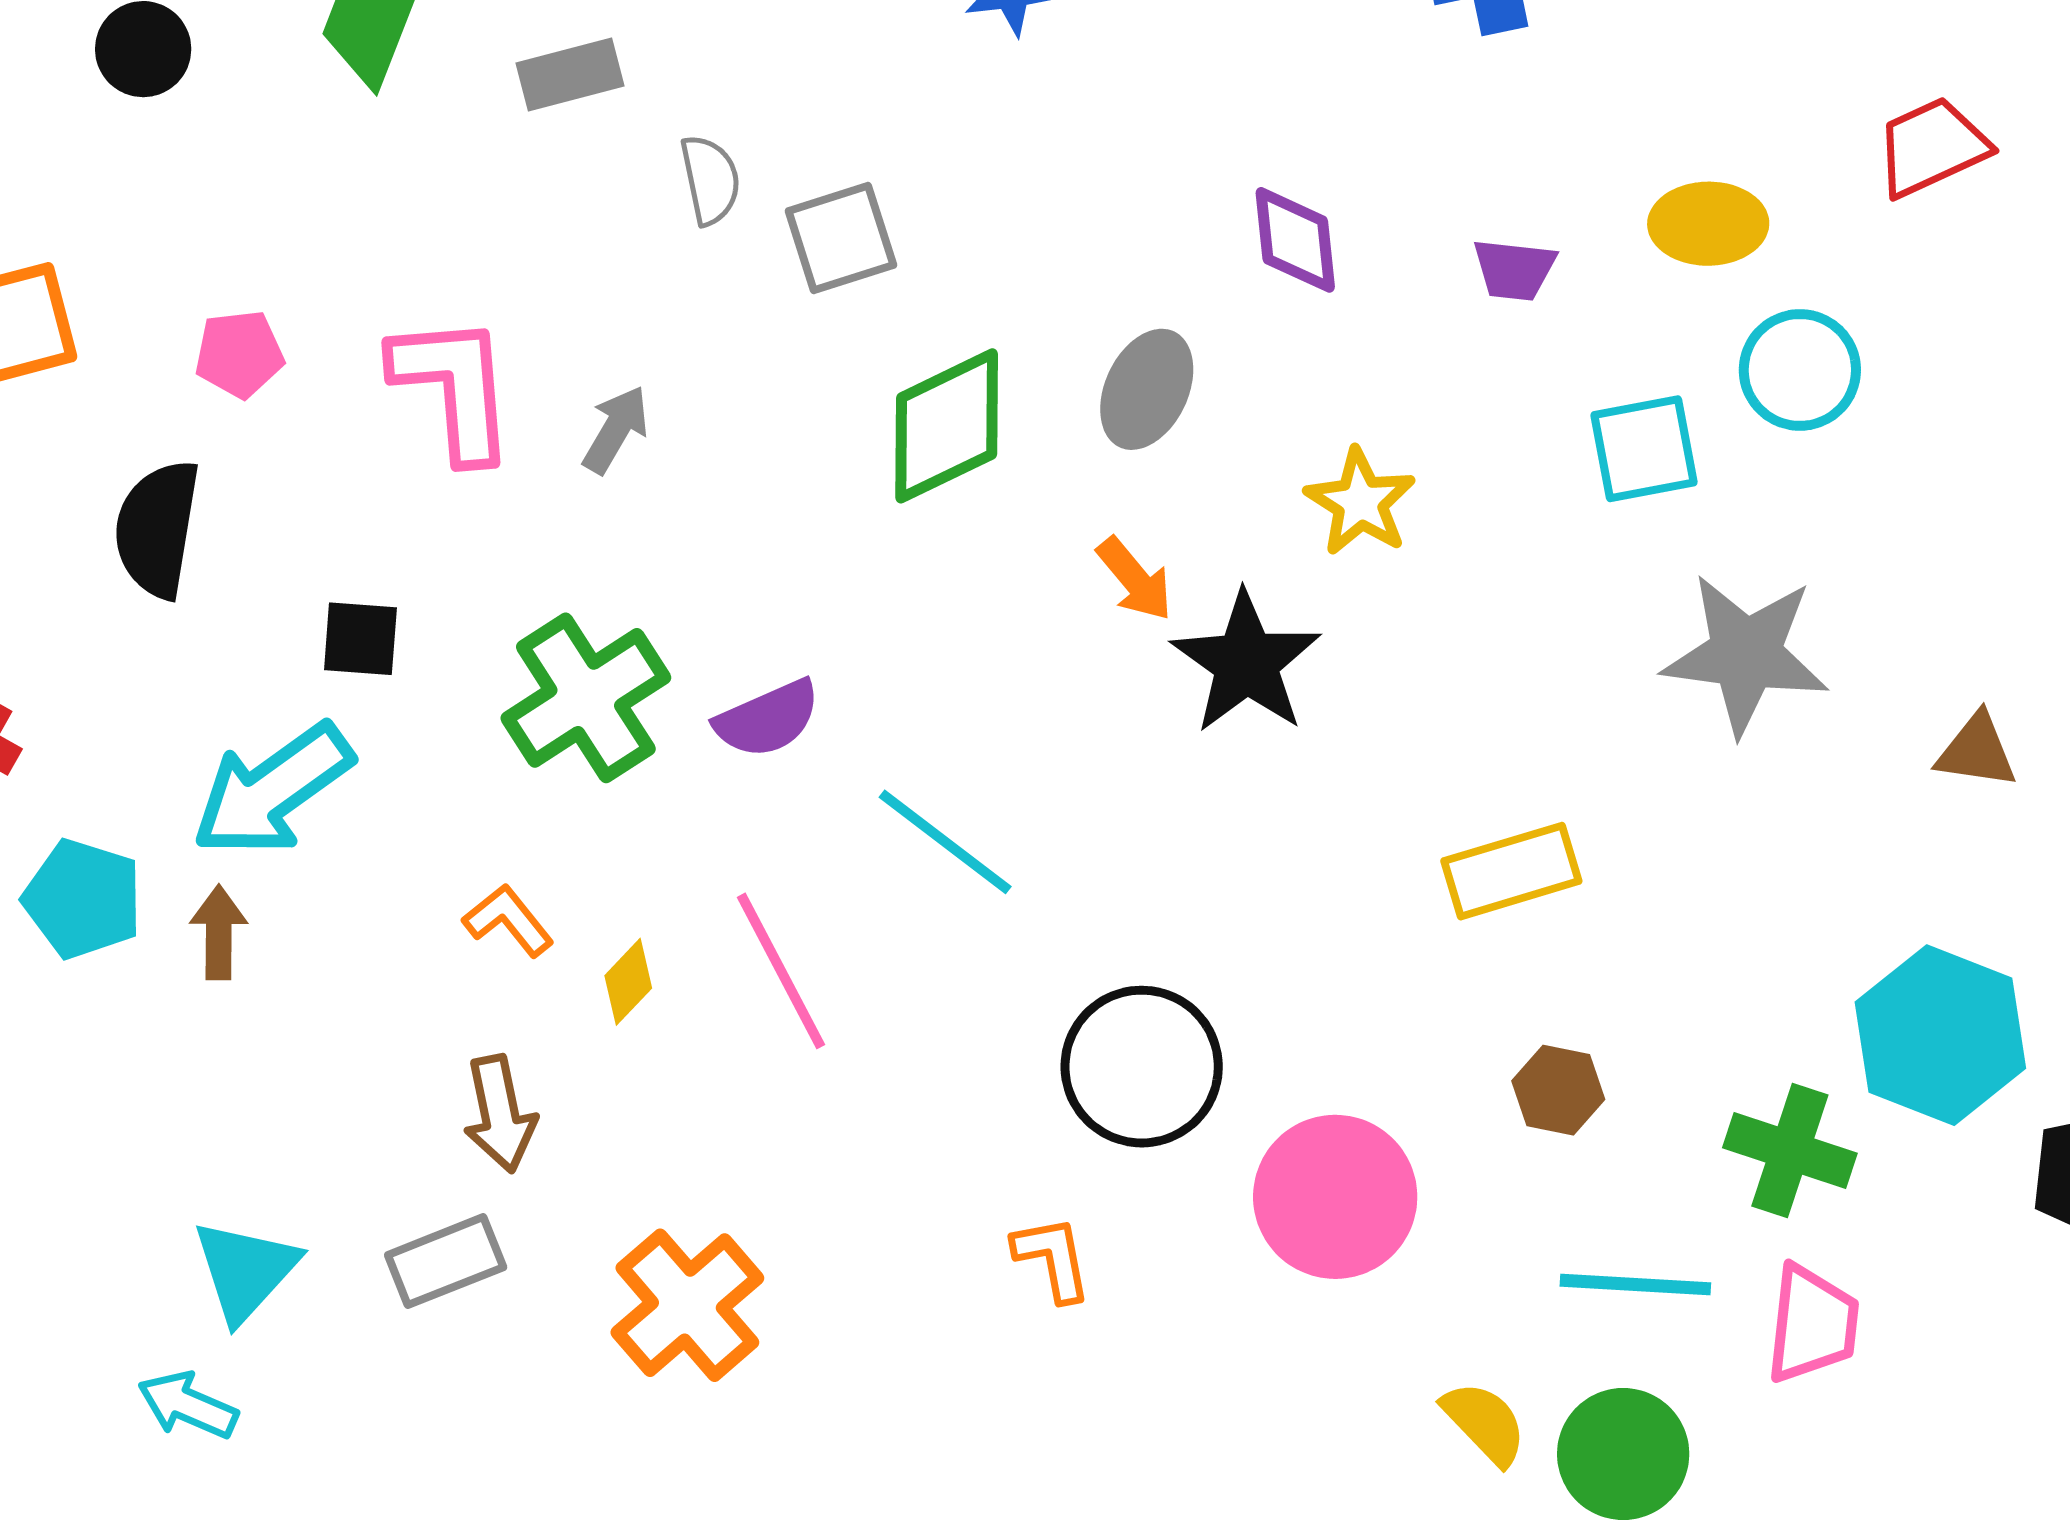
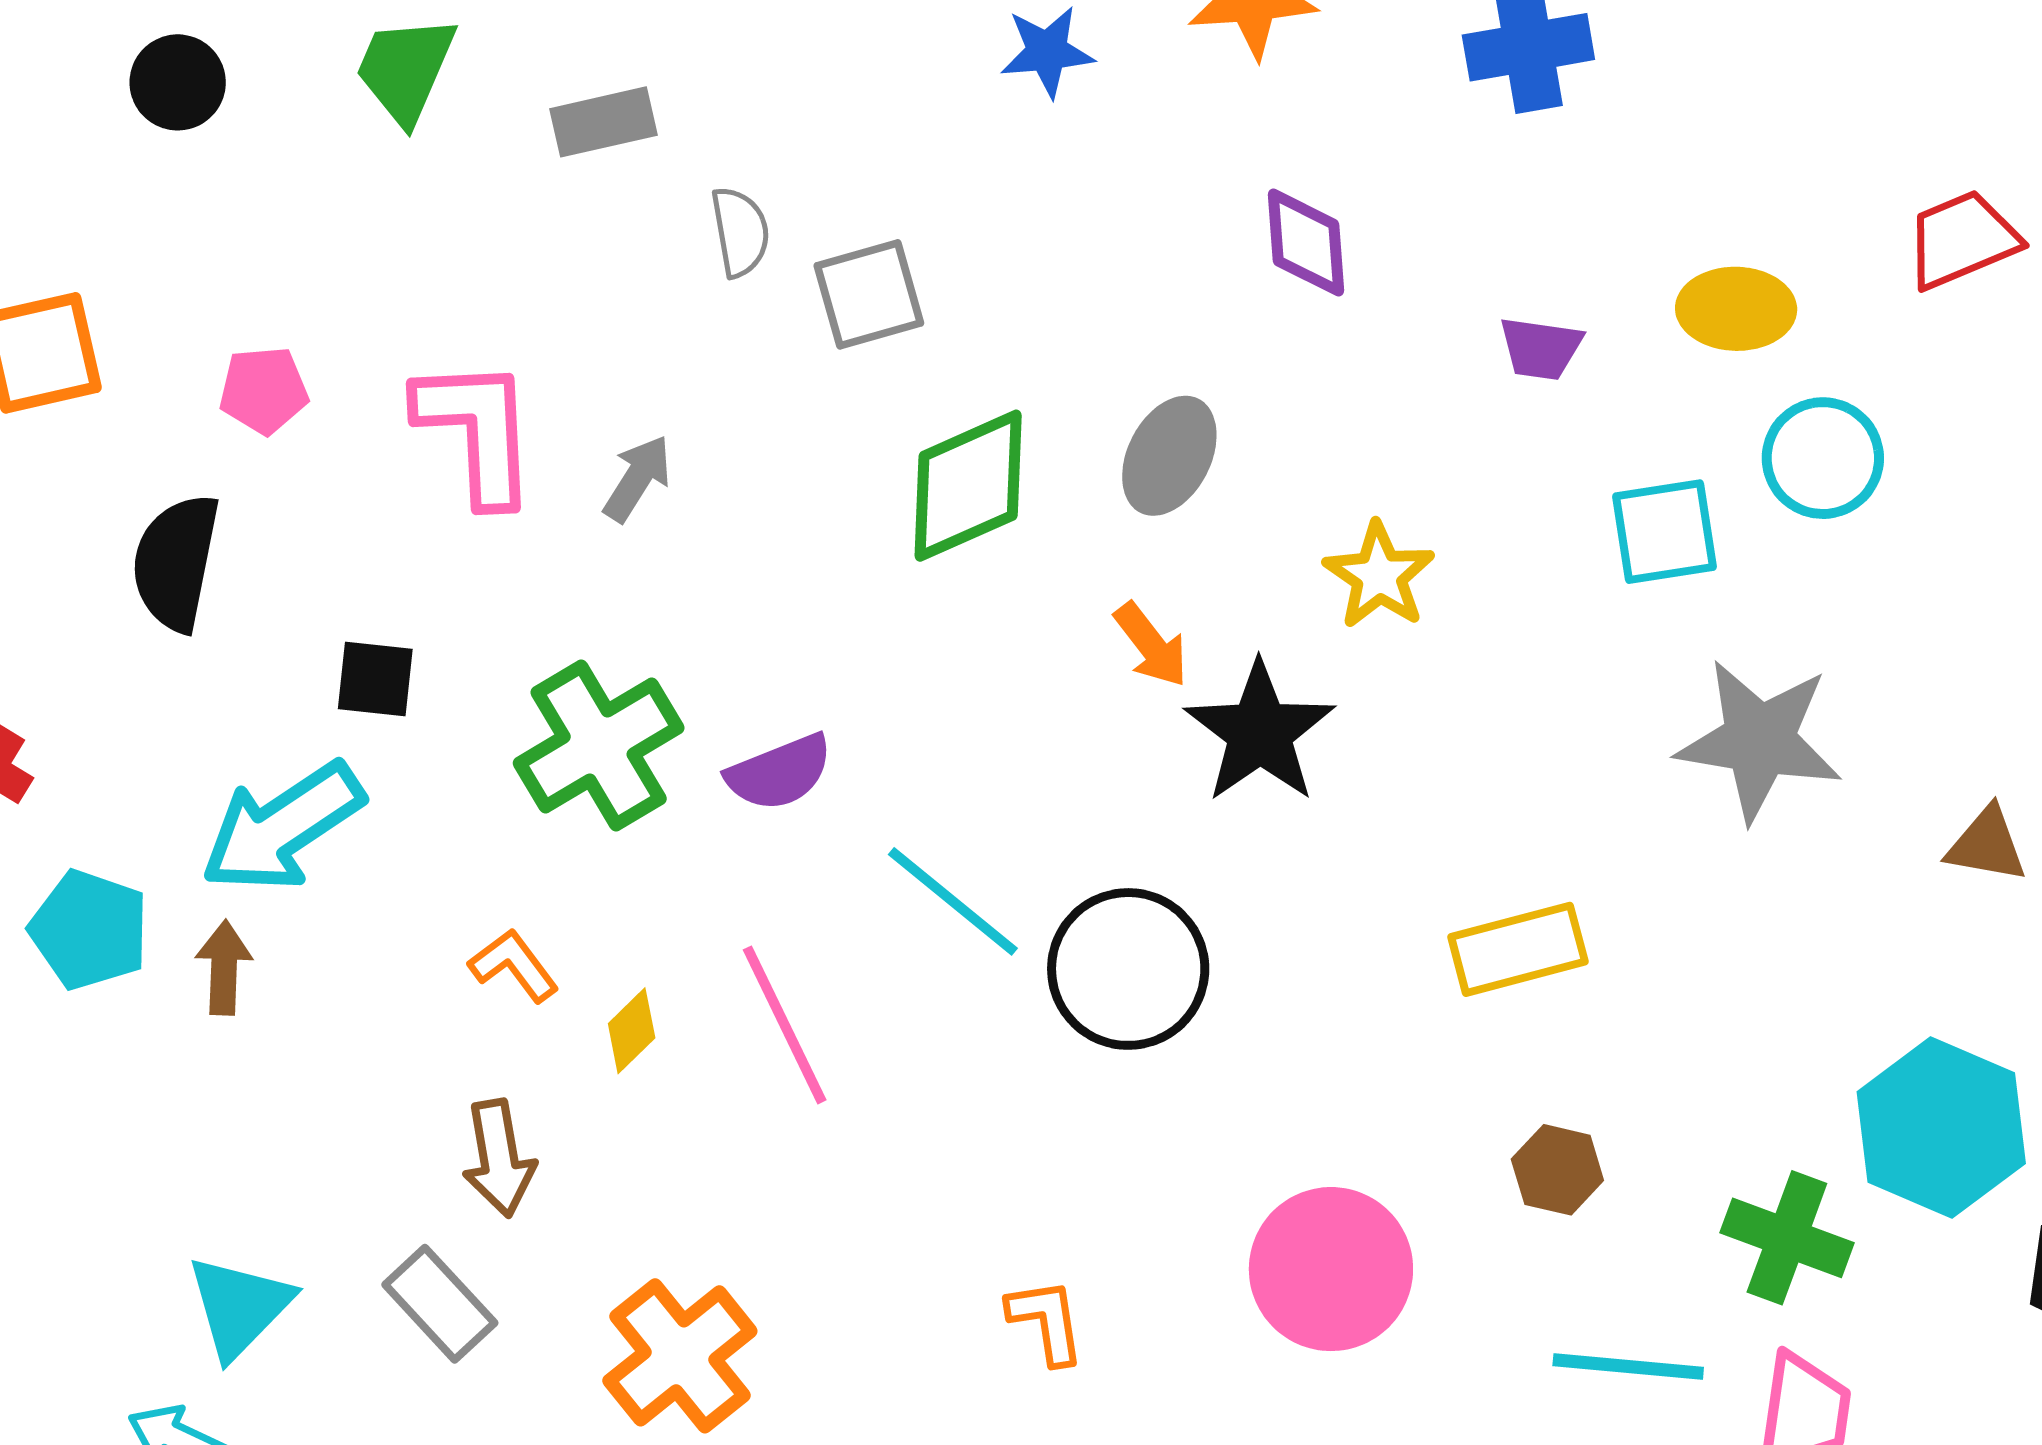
purple diamond: (1295, 240) -> (1306, 243), moved
black circle: (1142, 1067) -> (1128, 969), moved
gray rectangle: (446, 1261) -> (440, 1304), turned 67

